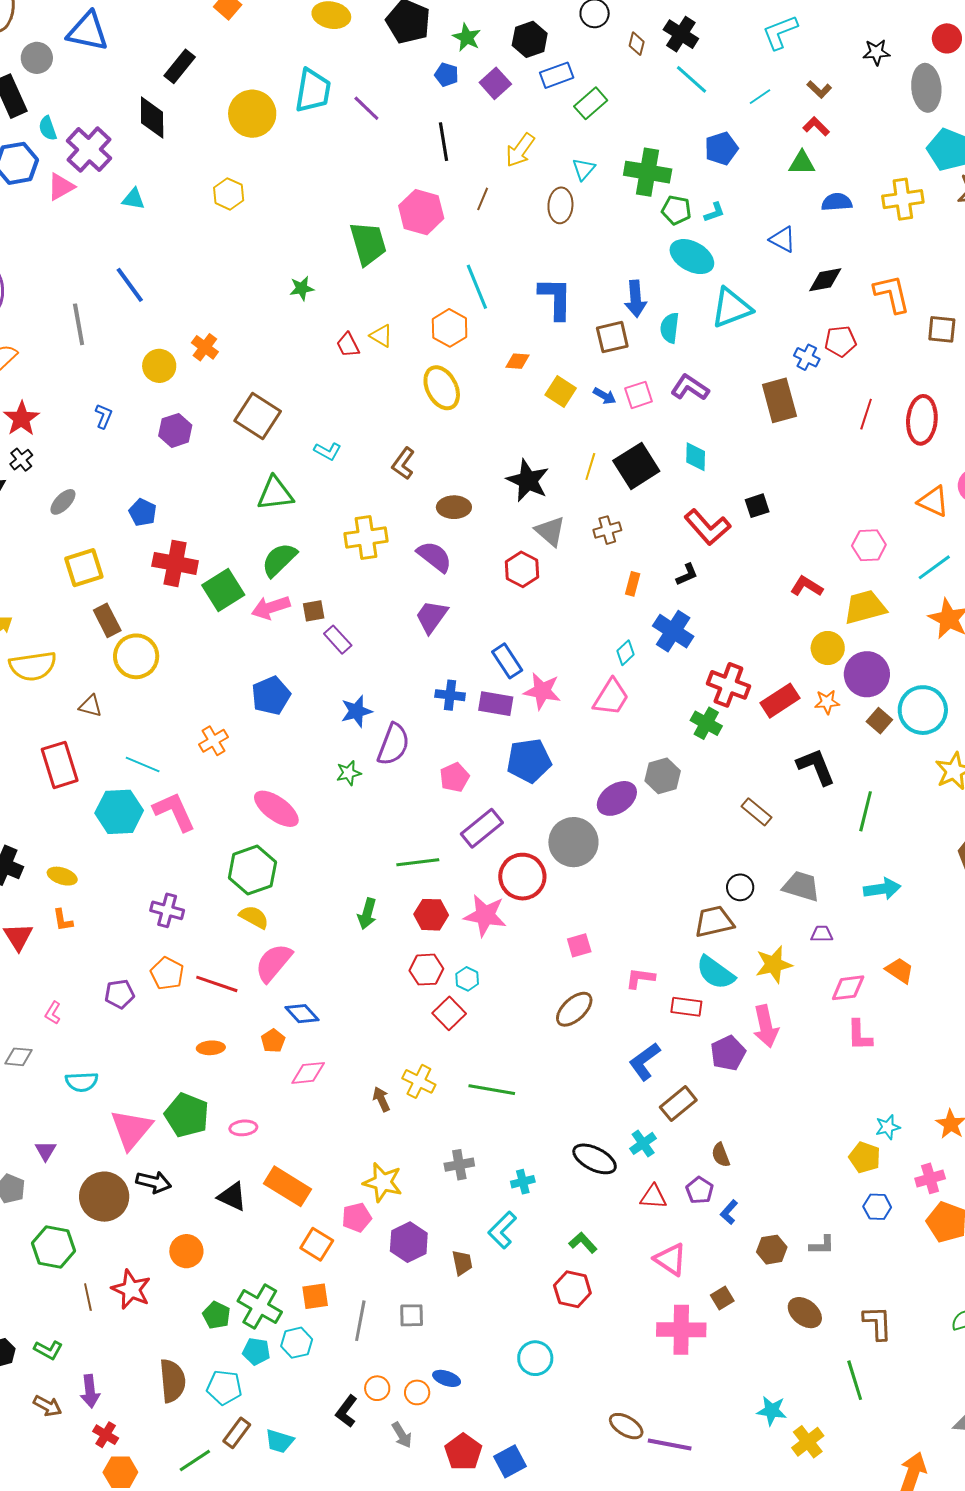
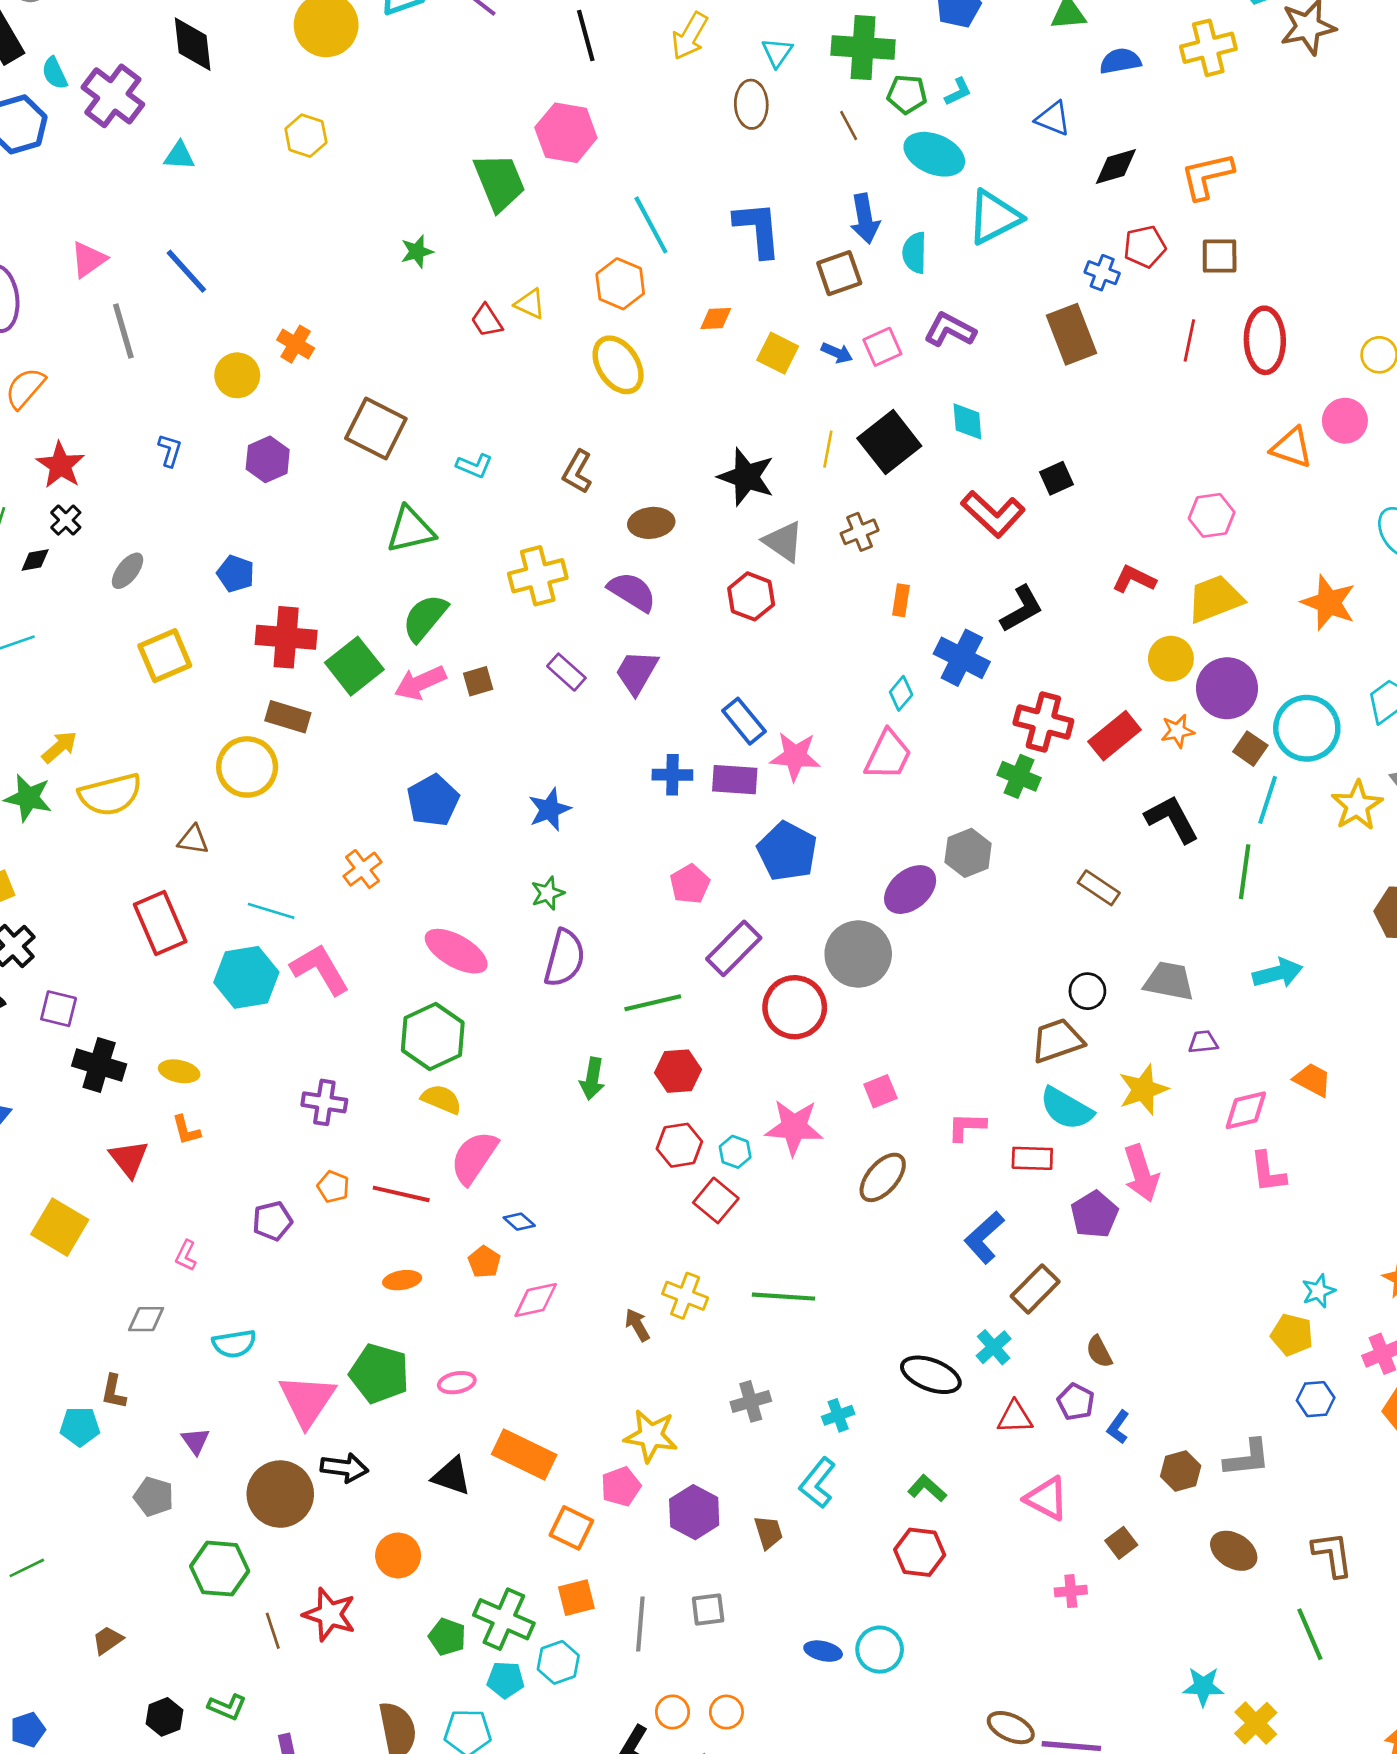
pink triangle: (61, 187) -> (88, 259), moved
brown line: (483, 199) -> (849, 125), moved, turned -45
orange L-shape: (892, 294) -> (1207, 176), turned -84
brown square: (942, 329) -> (1220, 256), moved
cyan line: (934, 567) -> (1268, 800), moved, turned -30
black L-shape: (687, 575) -> (1022, 609), moved, size x1.5
brown rectangle: (107, 620) -> (288, 717), moved, turned -40
purple rectangle: (338, 640) -> (566, 672), moved
purple semicircle: (393, 744) -> (565, 958), moved
blue pentagon: (529, 761) -> (787, 851), turned -30
pink star: (485, 915) -> (794, 1127), moved
orange pentagon: (167, 973) -> (333, 1187), size x0.7
blue diamond: (302, 1014) -> (519, 1222), size x0.7
gray L-shape: (822, 1245) -> (1247, 1458), size x1.4
pink cross: (681, 1330) -> (1071, 1591), size x0.5
blue ellipse: (447, 1378) -> (823, 1651), moved

